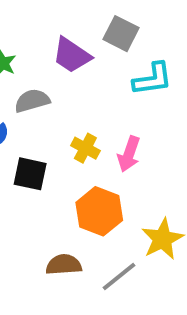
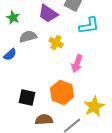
yellow cross: (85, 148) -> (56, 43), moved
black square: (30, 174) -> (27, 98), moved

